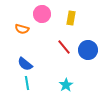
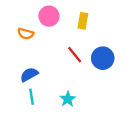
blue semicircle: (25, 64) -> (29, 75), turned 112
cyan star: (66, 85) -> (68, 99), moved

